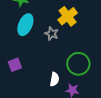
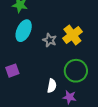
yellow cross: (68, 16) -> (72, 35), moved

